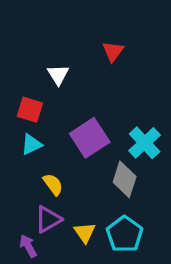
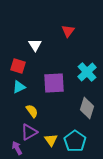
purple square: (90, 138) -> (54, 83), turned 30
cyan cross: (145, 143) -> (87, 72), moved
gray diamond: (125, 179) -> (87, 108), moved

